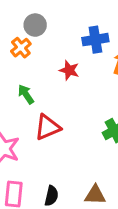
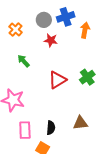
gray circle: (35, 25) -> (44, 20), moved
red triangle: (48, 127) -> (57, 80), moved

